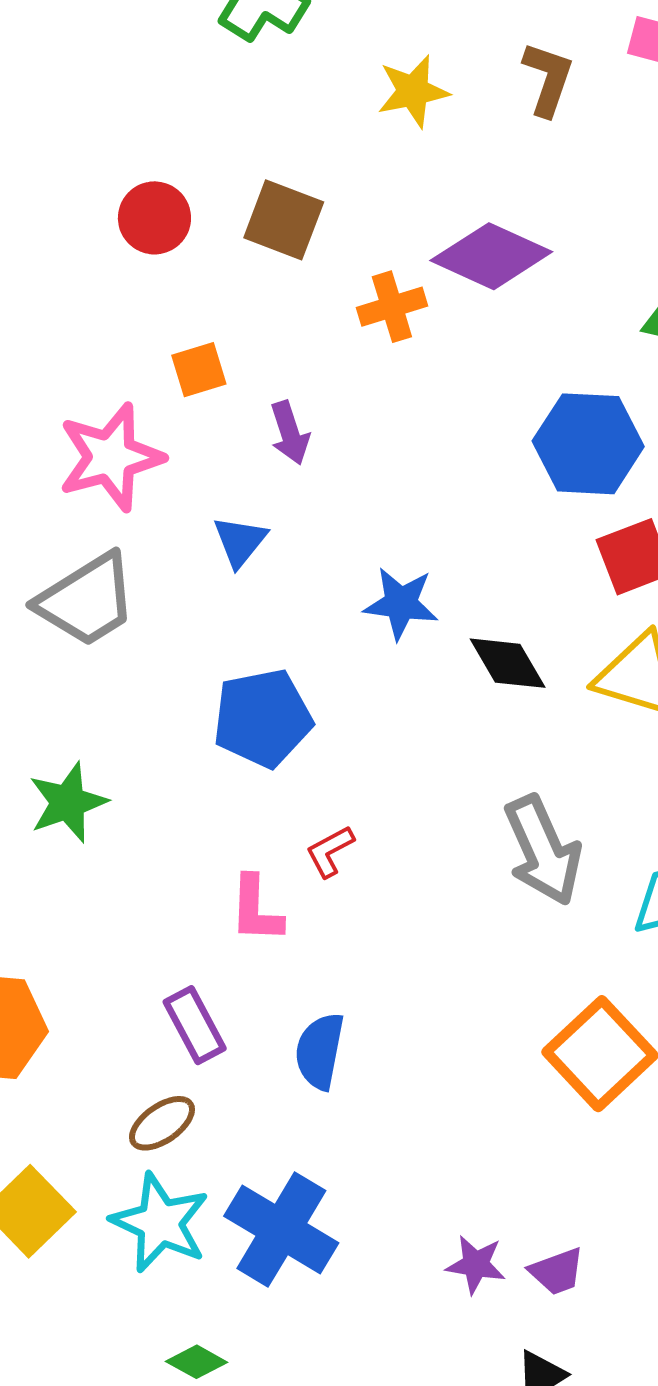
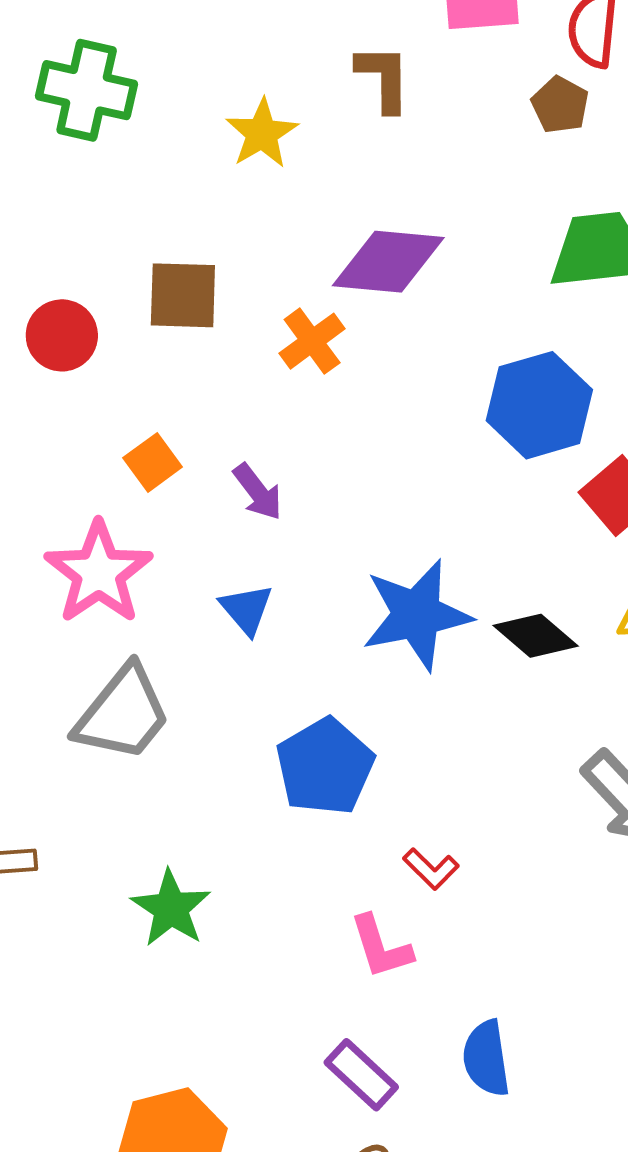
blue star: (401, 603) -> (417, 615), size x1.5
red L-shape: (330, 851) -> (431, 869), turned -88

